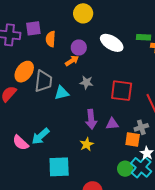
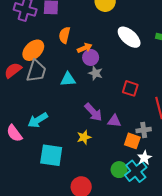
orange semicircle: (51, 39) -> (64, 35), moved
purple circle: (79, 47) -> (91, 57), moved
gray trapezoid: (43, 81) -> (36, 71), moved
red square: (122, 91) -> (130, 88), size x0.7
purple arrow: (91, 119) -> (93, 112), turned -48
pink semicircle: (21, 143) -> (14, 133), moved

